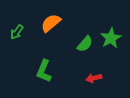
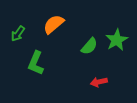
green L-shape: (44, 71) -> (36, 63), moved

